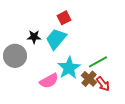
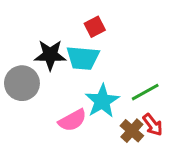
black star: (34, 37) -> (50, 55), size x1.5
cyan trapezoid: (56, 39) -> (83, 58), turned -125
brown cross: (89, 79) -> (132, 131), moved

